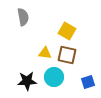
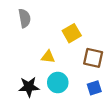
yellow square: (67, 31) -> (72, 33), turned 30
brown square: (67, 55) -> (93, 58), moved

